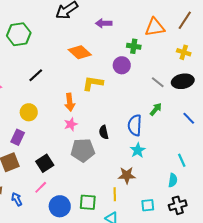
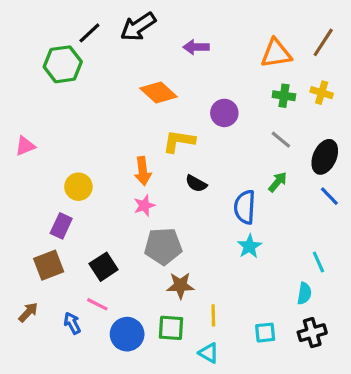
green cross: (134, 46) -> (284, 96), moved
black line: (36, 75) -> (89, 33), moved
black ellipse: (183, 81) -> (325, 157), moved, turned -55
black semicircle: (104, 132) -> (196, 184), moved, turned -48
brown star: (127, 175) -> (180, 286), moved
pink line: (41, 187) -> (97, 304), turned 72
blue arrow: (17, 199) -> (72, 323), moved

